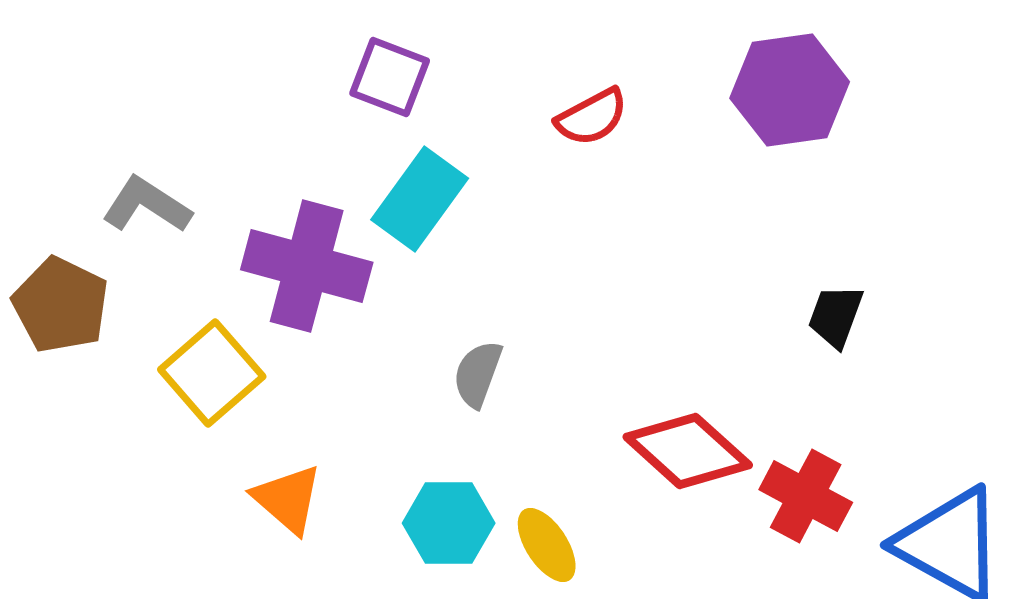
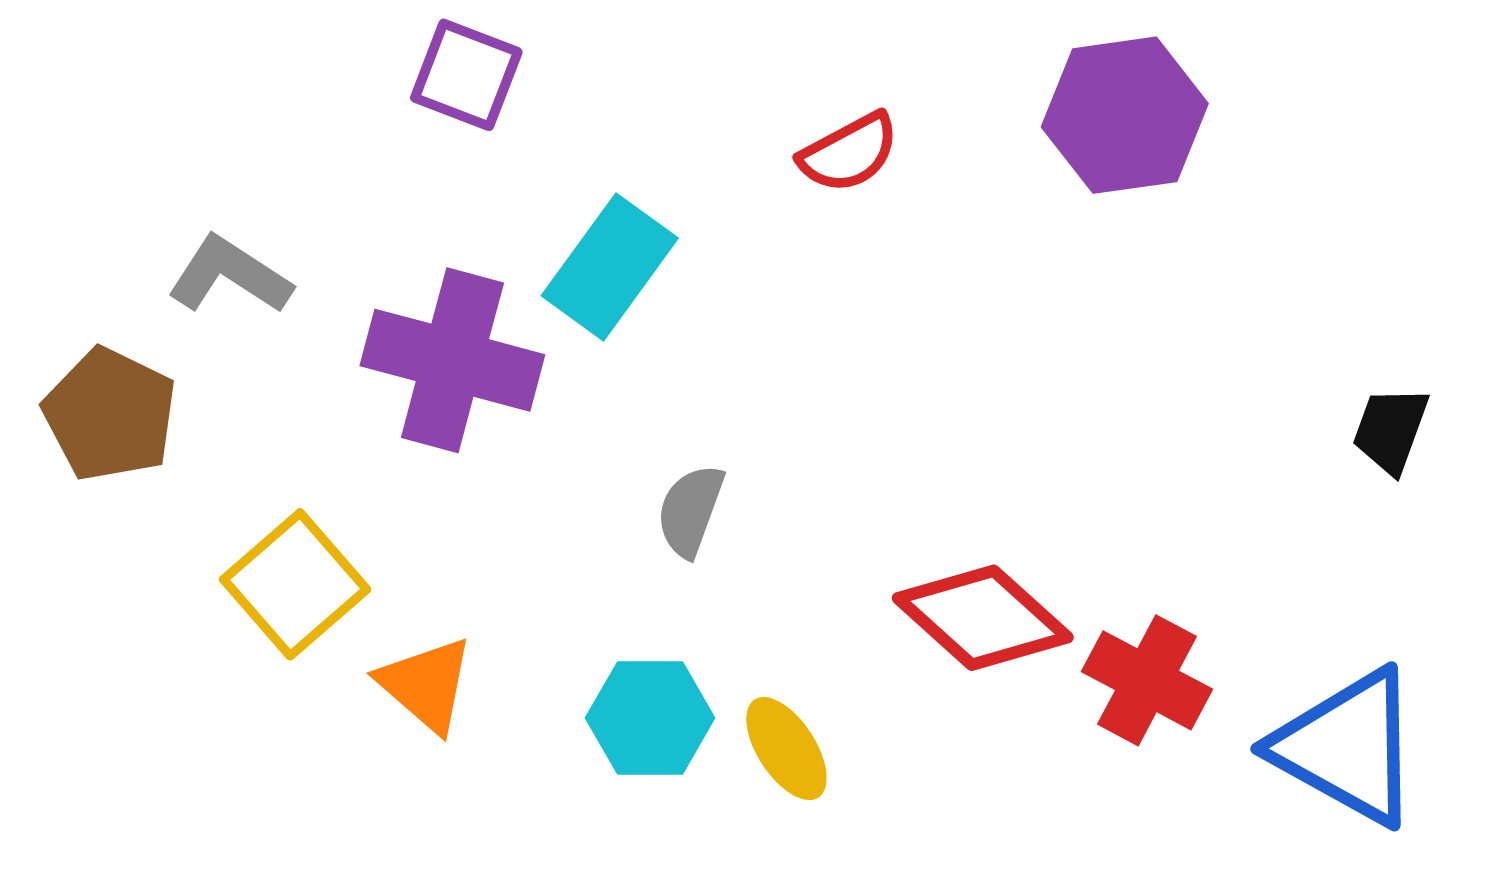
purple square: (390, 77) -> (466, 75), moved
black trapezoid: (836, 316) -> (1391, 430), moved
yellow square: (212, 373) -> (295, 584), moved

